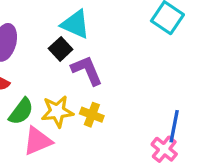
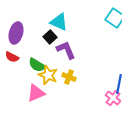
green semicircle: (21, 111) -> (37, 65), moved, turned 84
yellow star: (57, 111) -> (48, 75), turned 30

